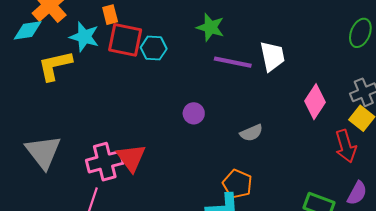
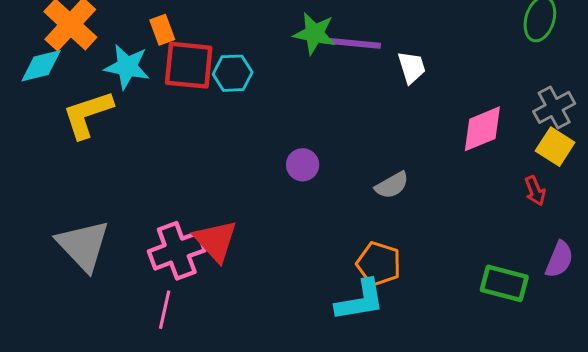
white trapezoid: (272, 56) -> (412, 67), size x0.7
purple line: (233, 62) -> (352, 43), moved
pink diamond: (315, 102) -> (482, 129), turned 40
red arrow: (346, 146) -> (535, 191), size x0.6

